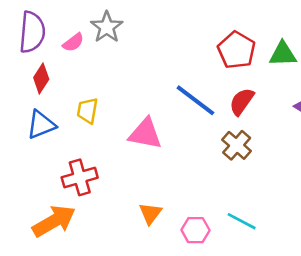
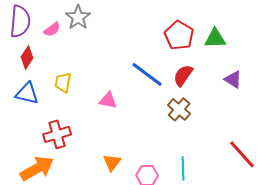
blue triangle: (41, 125) -> (27, 93), turned 35
pink triangle: (145, 134) -> (108, 100), size x0.7
cyan line: (242, 221) -> (183, 168), turned 60

